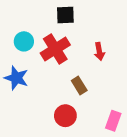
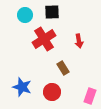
cyan circle: (24, 41) -> (25, 15), moved
blue star: (16, 78) -> (22, 87), moved

